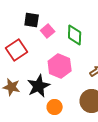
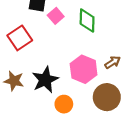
pink hexagon: (60, 66) -> (84, 69), moved

